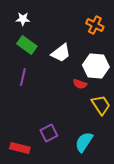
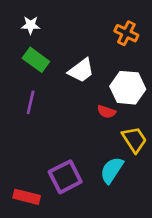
purple square: (49, 133) -> (65, 177), size x1.4
cyan semicircle: (84, 142) -> (112, 170), moved

